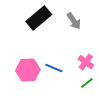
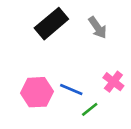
green line: (87, 83) -> (90, 109), moved

